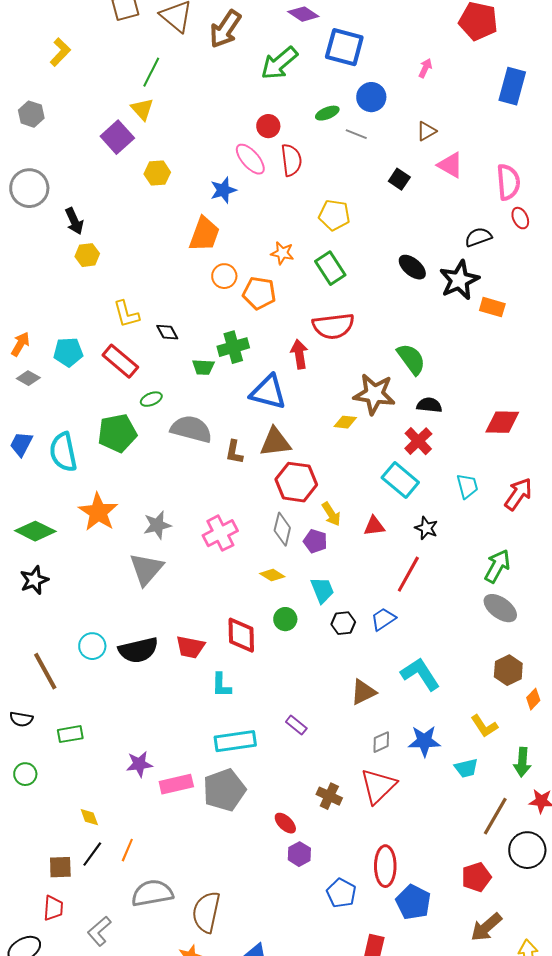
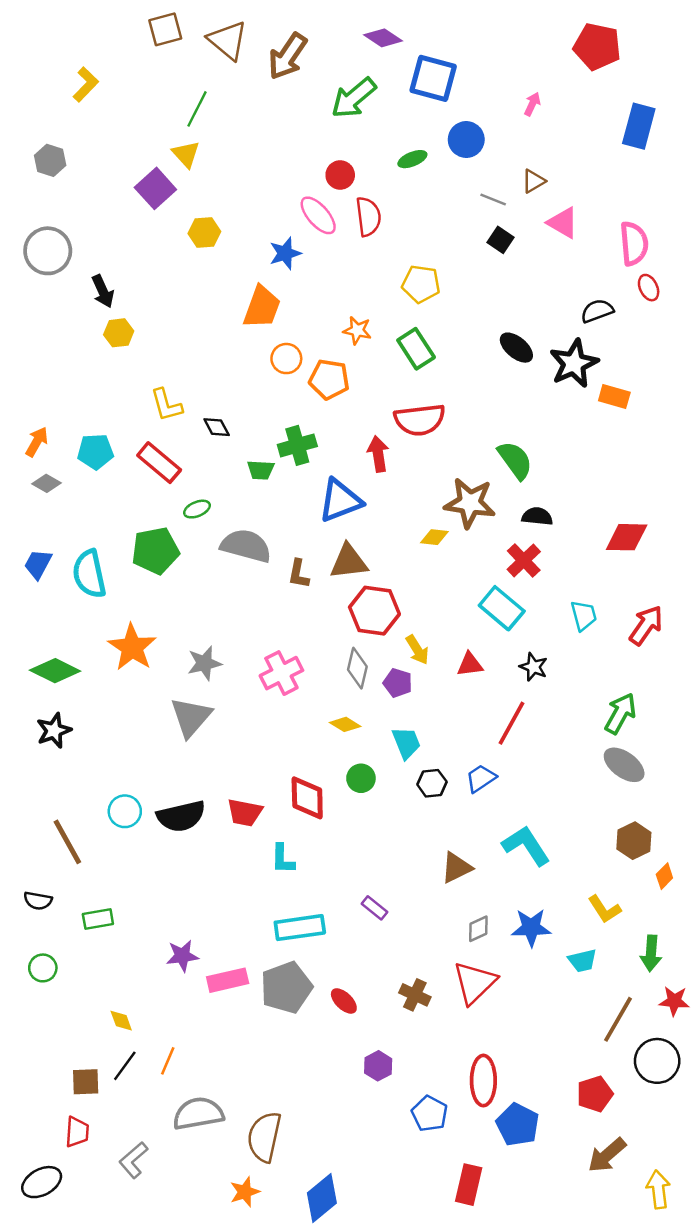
gray line: (356, 134) -> (493, 199), moved
blue triangle: (268, 392) -> (340, 500), turned -36
red ellipse: (285, 823) -> (344, 1001), moved

